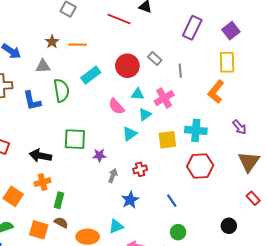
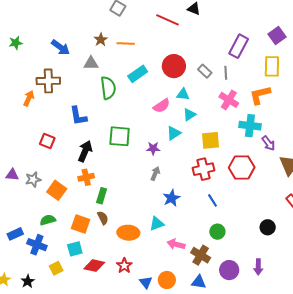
purple rectangle: (192, 28) -> (239, 46), moved
gray rectangle: (155, 58) -> (205, 71), moved
orange L-shape: (216, 92) -> (260, 95), turned 35
pink cross: (164, 98) -> (229, 100), moved, turned -30
blue L-shape: (32, 101) -> (78, 116), moved
pink semicircle: (116, 106) -> (162, 106), turned -84
purple arrow: (240, 127) -> (268, 143), moved
cyan cross: (196, 130) -> (250, 126), moved
purple star: (99, 155) -> (153, 148), moved
black arrow: (40, 156) -> (85, 151), turned 100
red cross: (140, 169) -> (204, 169), moved, size x1.5
brown semicircle: (61, 223) -> (103, 218), turned 32

